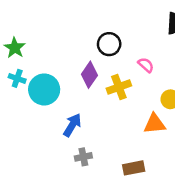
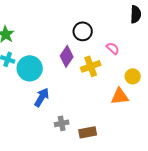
blue arrow: (72, 125) -> (42, 97), moved
brown rectangle: (134, 168) -> (88, 132), moved

